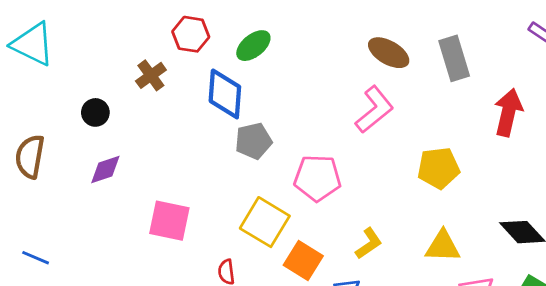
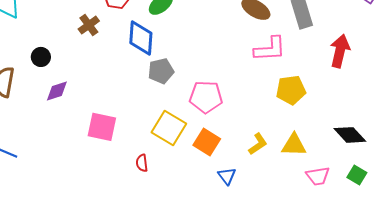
pink L-shape: (374, 110) -> (270, 49), moved, turned 36
black circle: (95, 112) -> (41, 57), moved
yellow L-shape: (369, 243) -> (258, 144), moved
orange square: (303, 261) -> (207, 142), moved

